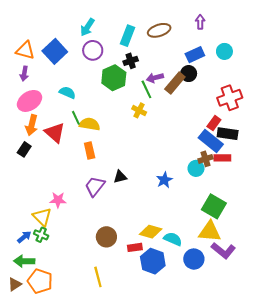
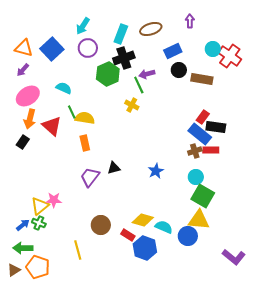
blue rectangle: (195, 55) -> (173, 51), moved
black cross: (131, 61) -> (124, 58), size x1.5
purple arrow: (24, 74) -> (23, 70), turned 32
brown rectangle: (175, 83) -> (202, 79), moved, turned 60
red cross: (230, 98) -> (230, 56), moved, turned -35
cyan circle: (196, 168) -> (196, 177), moved
pink star: (58, 200) -> (54, 200), moved
yellow triangle: (42, 217) -> (40, 206), turned 36
red rectangle: (135, 247) -> (128, 235), turned 40
purple L-shape: (223, 251) -> (234, 257), moved
blue circle: (194, 259) -> (188, 236), moved
yellow line: (98, 277) -> (78, 250), moved

